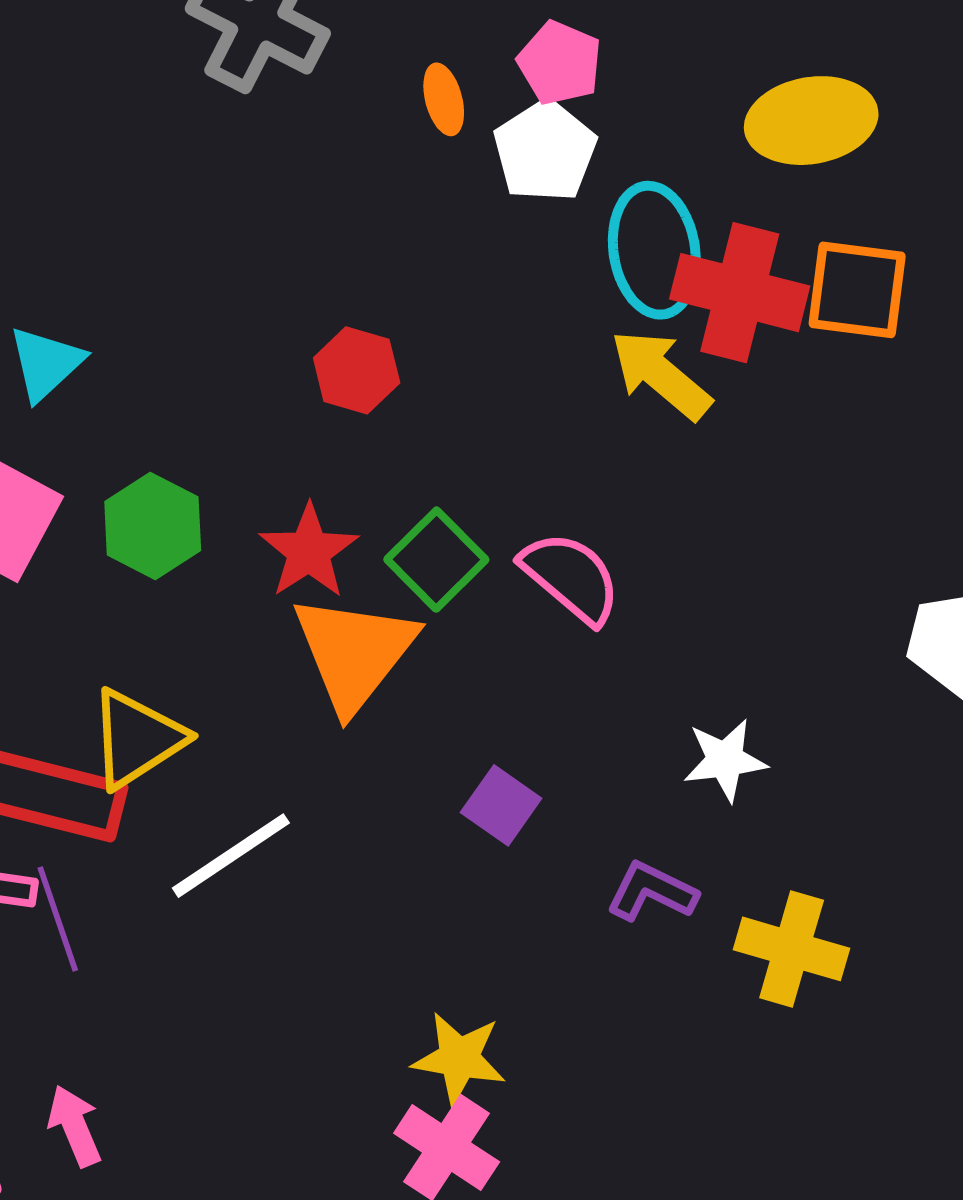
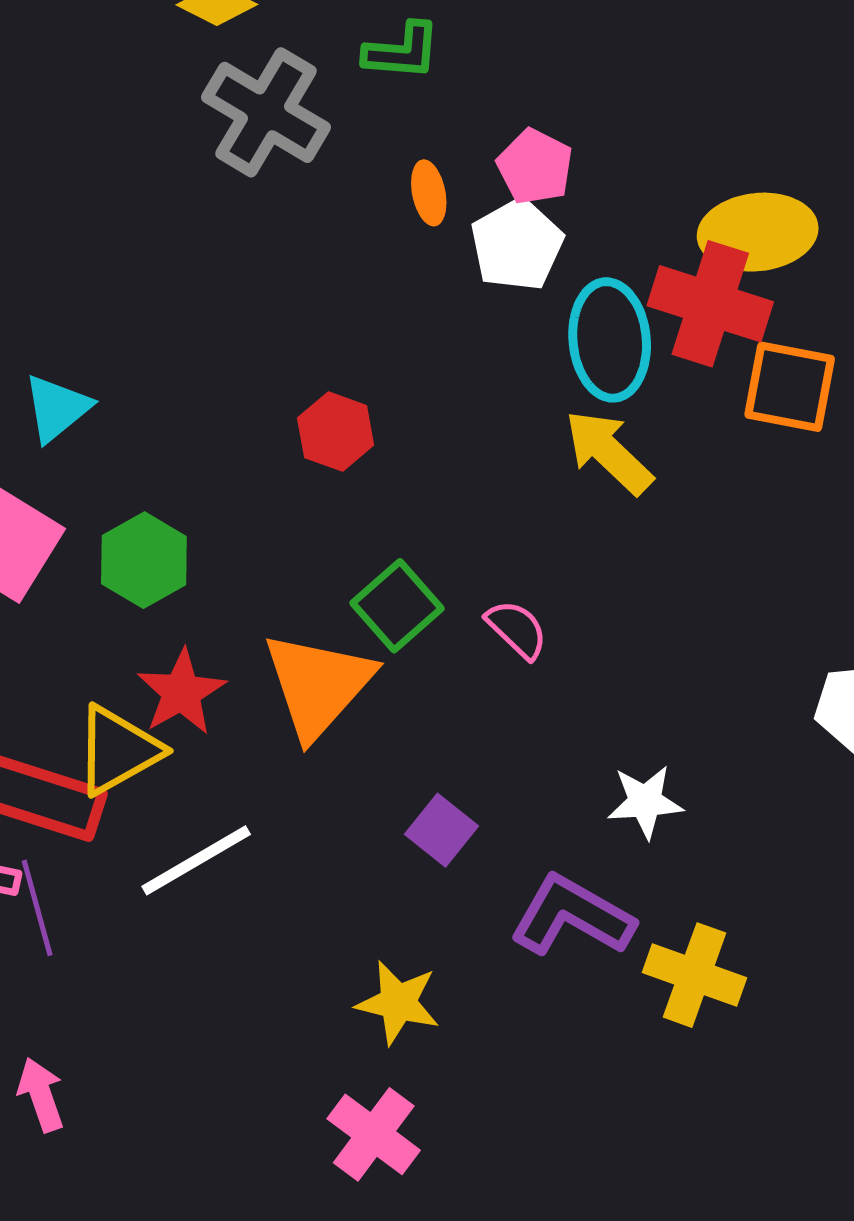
red cross: (740, 293) -> (710, 304), moved
red star: (309, 551) -> (181, 692), moved
pink semicircle: (571, 577) -> (517, 629), size x0.7
purple L-shape: (652, 892) -> (572, 916), size x1.5
yellow star: (459, 1058) -> (398, 1003), moved

